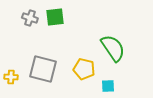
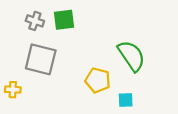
gray square: (43, 69) -> (41, 59), moved

